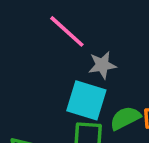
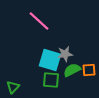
gray star: (102, 65) -> (65, 54), moved

